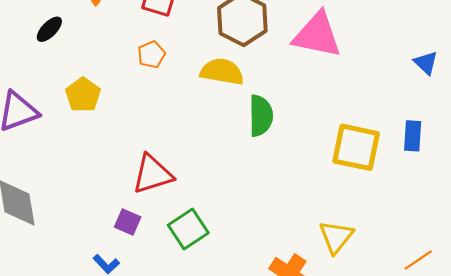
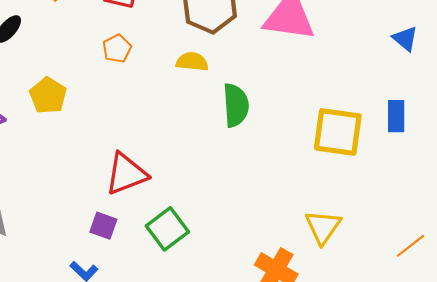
yellow semicircle: (222, 72) -> (192, 62), size x0.7

